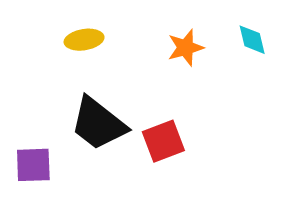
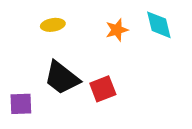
cyan diamond: (252, 40) -> (159, 25), size x1.5

